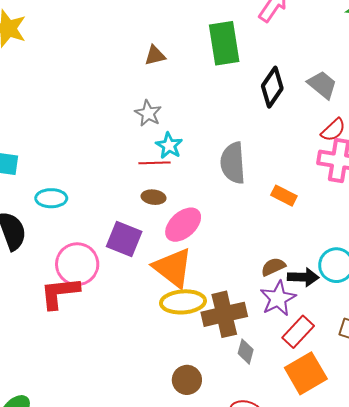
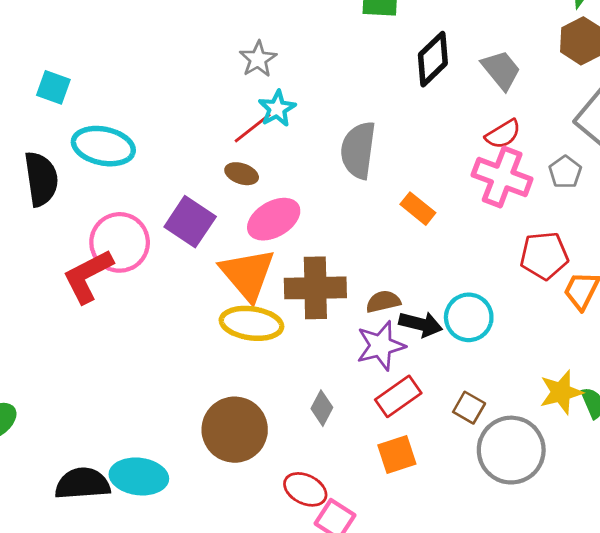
red line: (155, 163) -> (253, 128), turned -48
cyan ellipse: (51, 198) -> (103, 146), size x1.4
red L-shape: (60, 293) -> (88, 276), turned -33
brown cross: (224, 314) -> (315, 288), moved
orange square: (306, 373) -> (397, 455), size x0.7
brown circle: (187, 380) -> (235, 430), size x1.6

